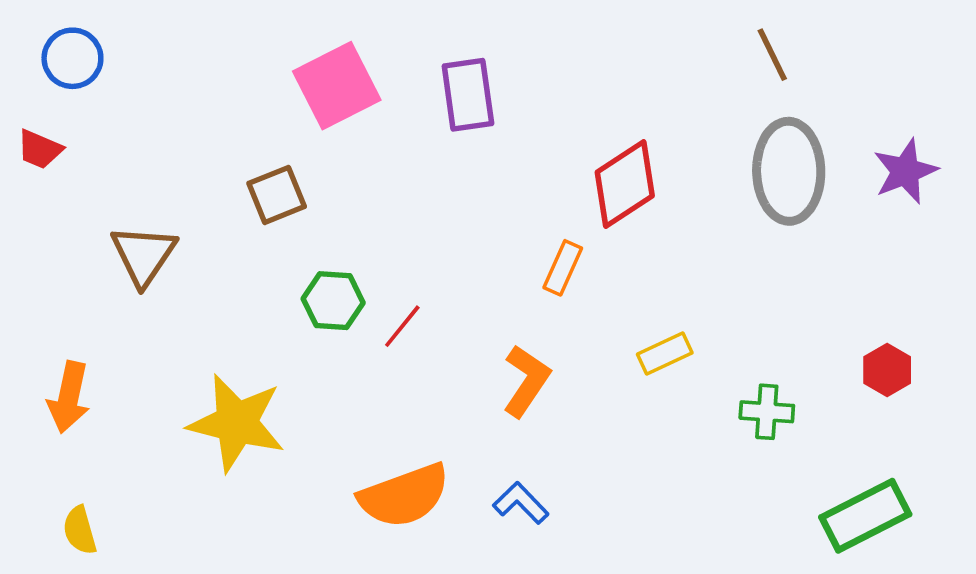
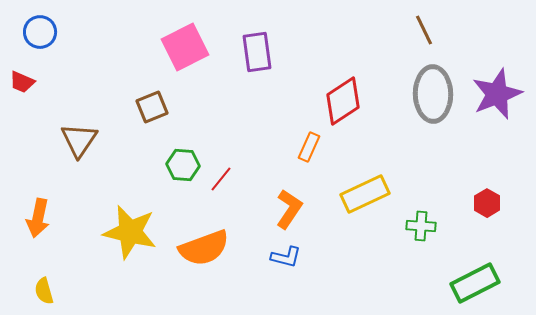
purple star: (905, 171) -> (497, 94), size x1.4
yellow rectangle: (665, 354) -> (365, 194), size x1.6
orange semicircle: (404, 496) -> (204, 248), moved
blue L-shape: (521, 503) -> (286, 257), moved, turned 148

